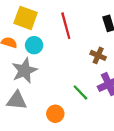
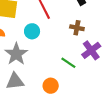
cyan circle: (34, 45) -> (32, 31), moved

